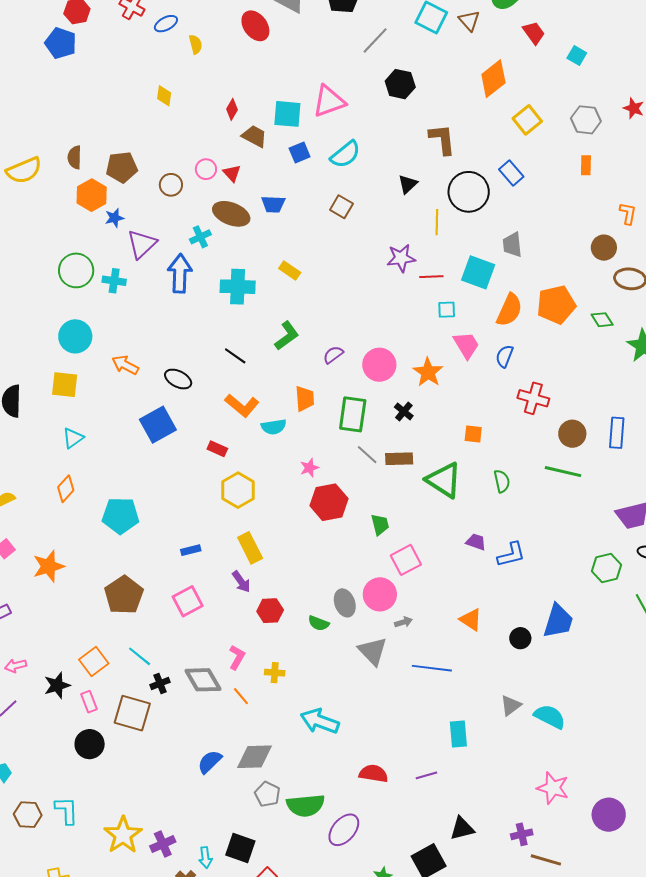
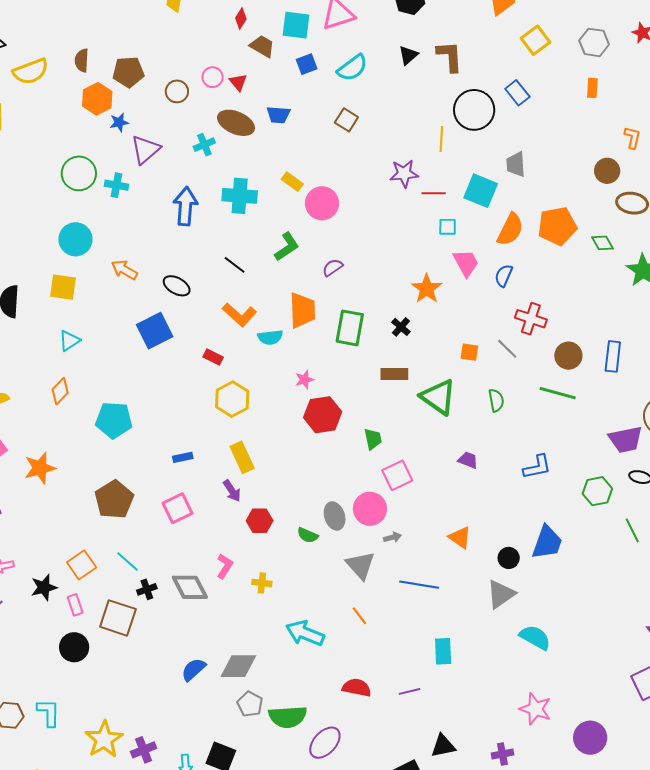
black triangle: (408, 184) -> (408, 55), moved
blue arrow: (180, 273) -> (185, 206), moved
pink circle: (379, 365) -> (322, 203), moved
orange trapezoid: (305, 399) -> (302, 310), size x1.4
gray line: (367, 455) -> (507, 349), moved
blue L-shape: (511, 555) -> (537, 467), moved
orange line: (241, 696) -> (359, 616), moved
gray triangle: (511, 705) -> (501, 594), moved, size x1.4

